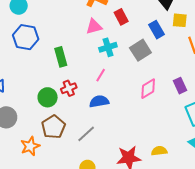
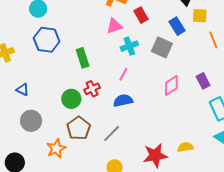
gray square: (140, 50) -> (162, 47), turned -30

